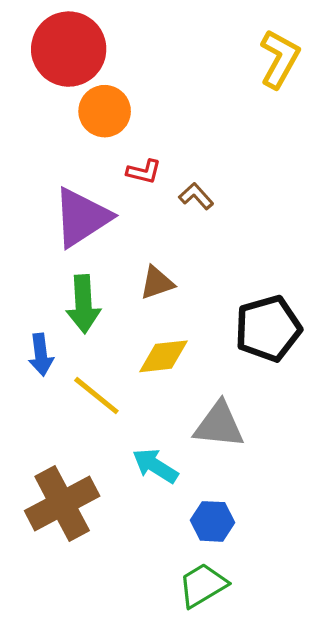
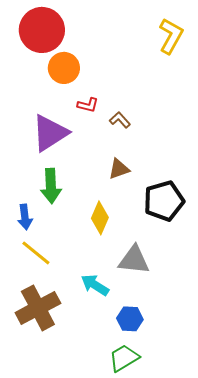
brown triangle: (157, 283) -> (119, 169), moved
yellow diamond: (163, 356) -> (100, 218), turned -60
yellow line: (96, 396) -> (36, 253), moved

